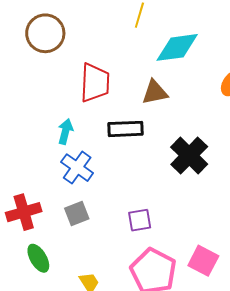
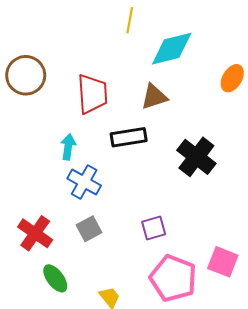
brown circle: (45, 33) -> (26, 75), moved
red cross: (24, 212) -> (35, 233), turned -32

